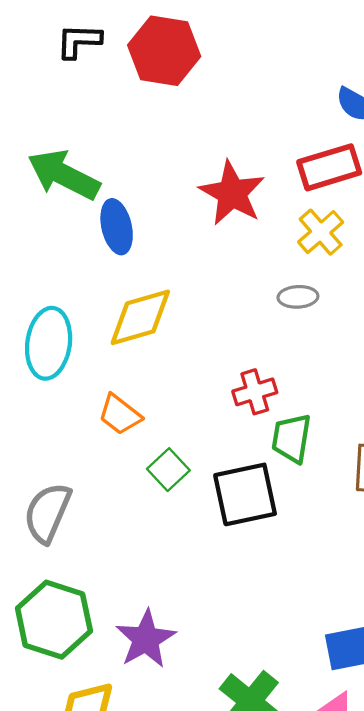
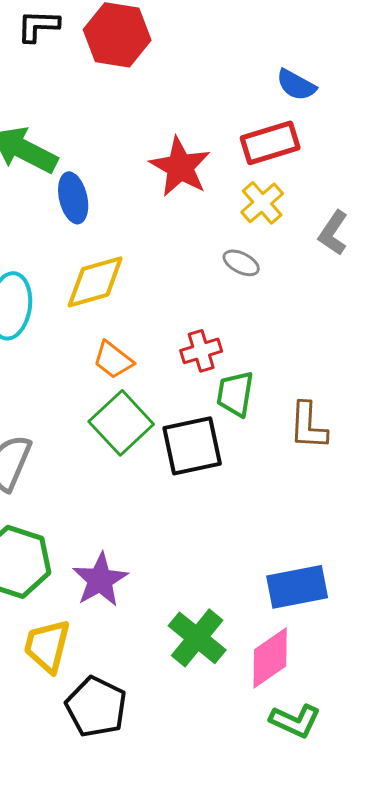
gray ellipse: (298, 297) -> (241, 263), turned 30
orange trapezoid: (120, 415) -> (113, 360), moved
green square: (168, 470) -> (121, 423), size x1.6

